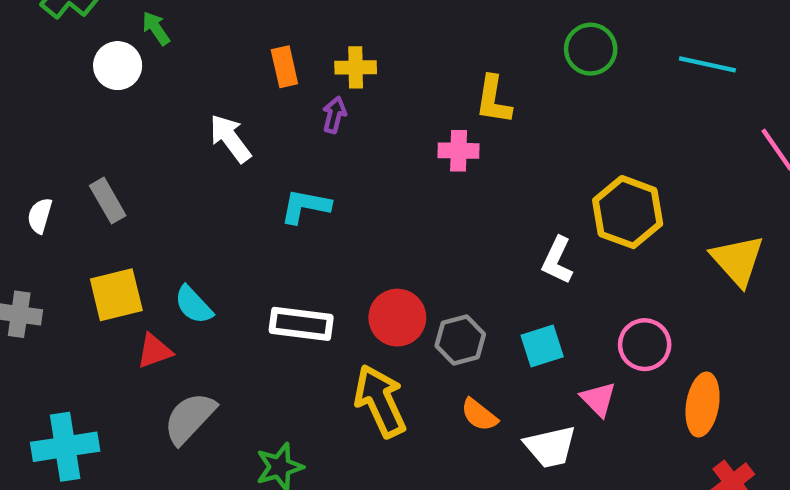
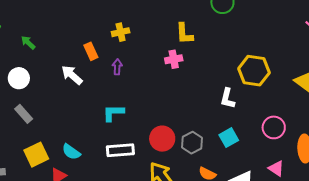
green arrow: (156, 28) -> (28, 43), moved
white circle: (118, 66) -> (19, 78), moved
orange rectangle: (284, 67) -> (91, 51), moved
purple arrow: (334, 115) -> (117, 67), moved
cyan L-shape: (305, 206) -> (113, 113), moved
pink triangle: (598, 399) -> (276, 169), moved

